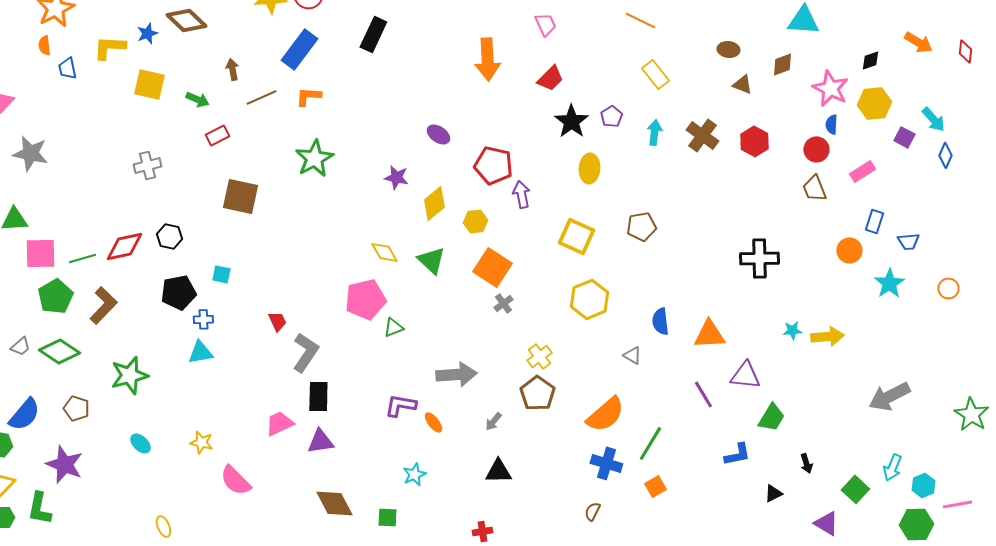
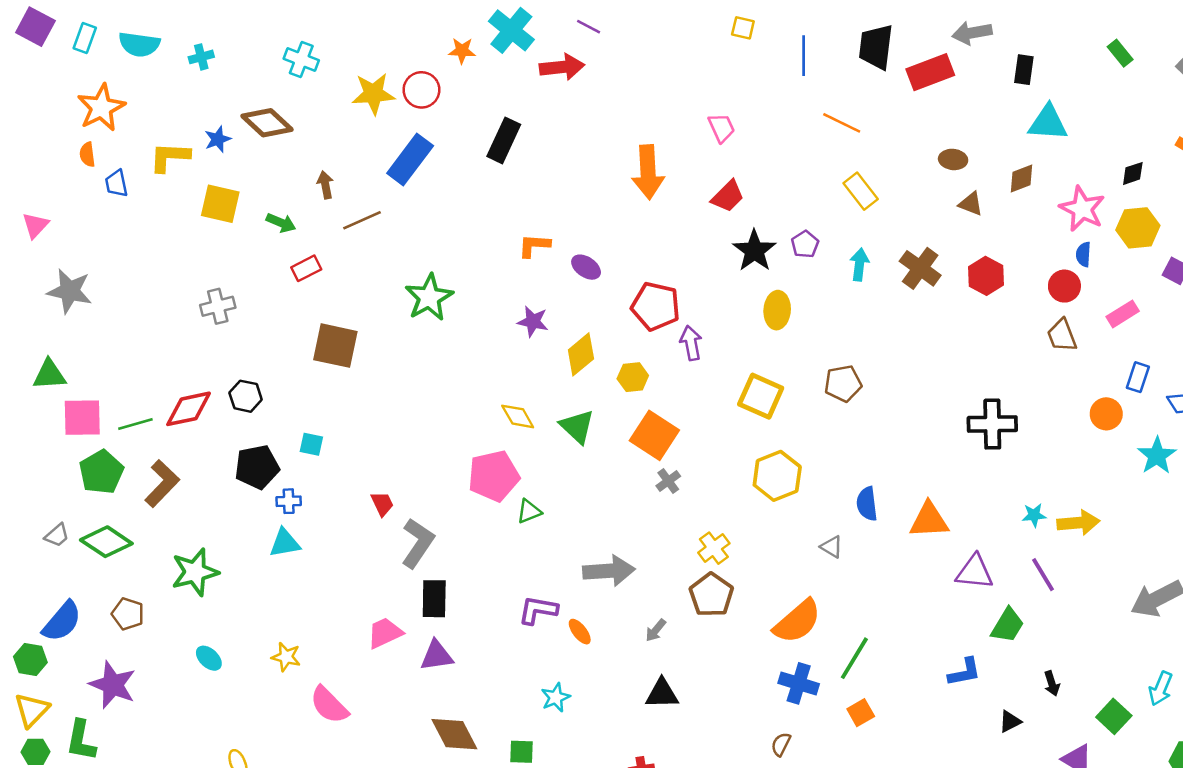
orange L-shape: (308, 96) -> (534, 246), moved
purple line: (703, 394) -> (1043, 575), moved

